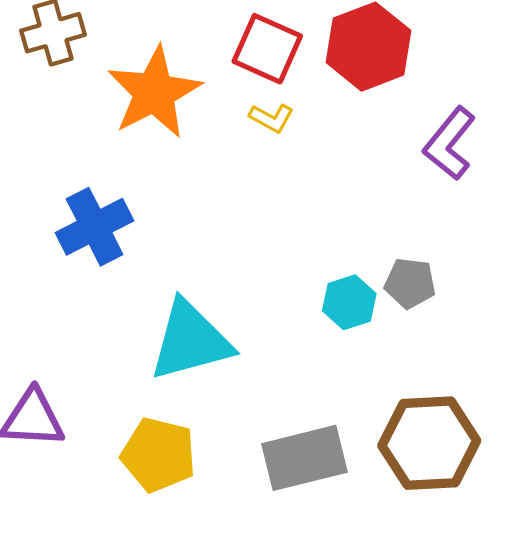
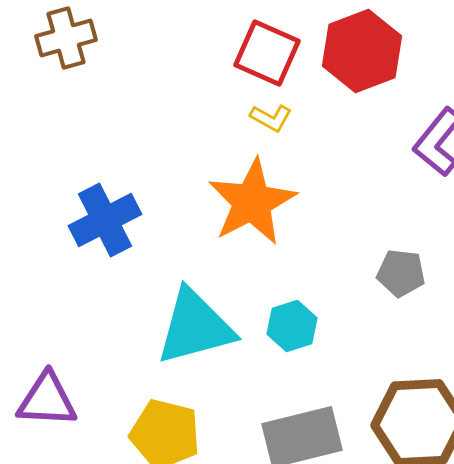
orange star: (154, 92) -> (252, 202), moved
cyan hexagon: (349, 302) -> (292, 326), moved

